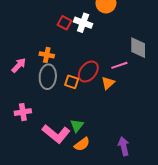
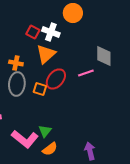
orange triangle: (108, 83) -> (46, 54), moved, size x1.5

